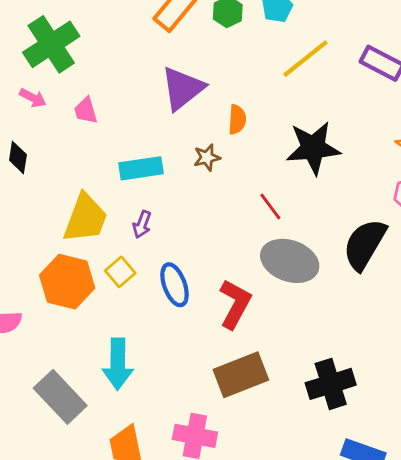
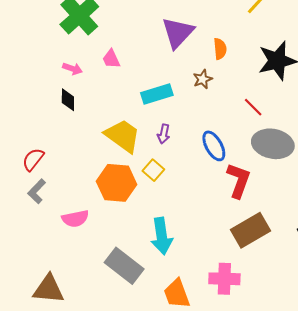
pink arrow: (33, 98) -> (72, 69), moved
yellow trapezoid: (85, 218) -> (123, 136), turned -66
blue ellipse: (175, 285) -> (214, 146), moved

